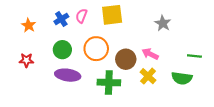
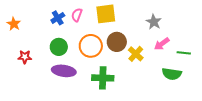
orange star: (29, 25) -> (14, 24), moved
pink arrow: (150, 54) -> (162, 44), moved, turned -63
brown circle: (126, 59) -> (117, 42), moved
yellow cross: (148, 76) -> (136, 54), moved

